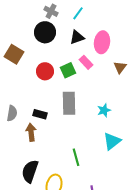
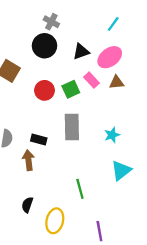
cyan line: (78, 13) -> (113, 24), moved
pink ellipse: (102, 42) -> (110, 57), turned 45
brown triangle: (120, 67) -> (117, 82), moved, turned 48
black semicircle: (30, 171) -> (27, 205), size x0.6

